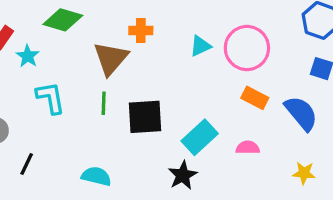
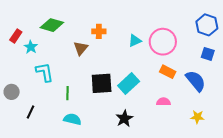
brown triangle: (111, 58) -> (81, 48), size x0.7
green line: (104, 103) -> (68, 93), moved
cyan rectangle: (200, 137) -> (129, 84), moved

